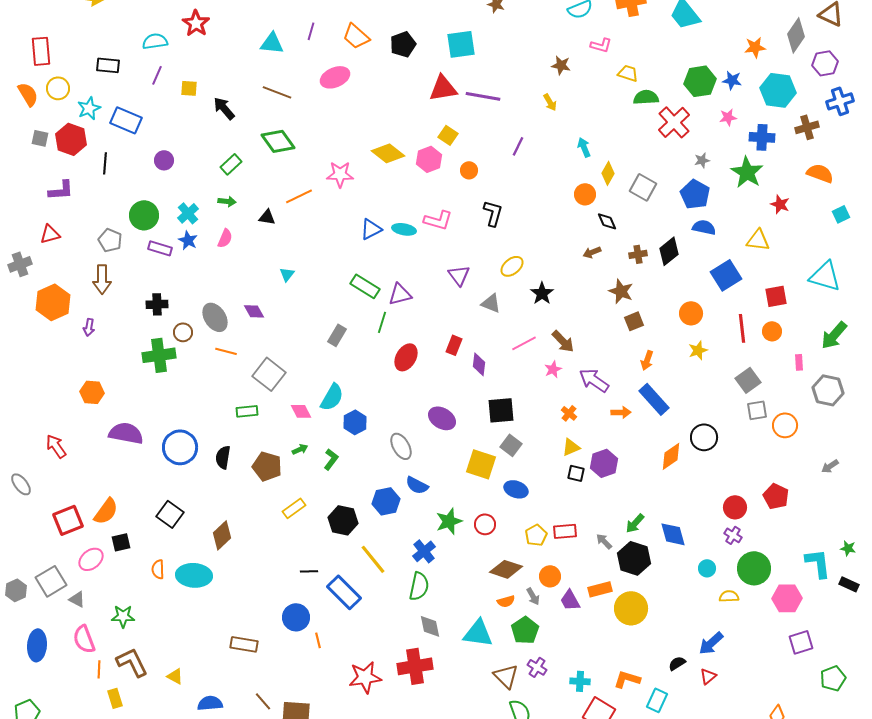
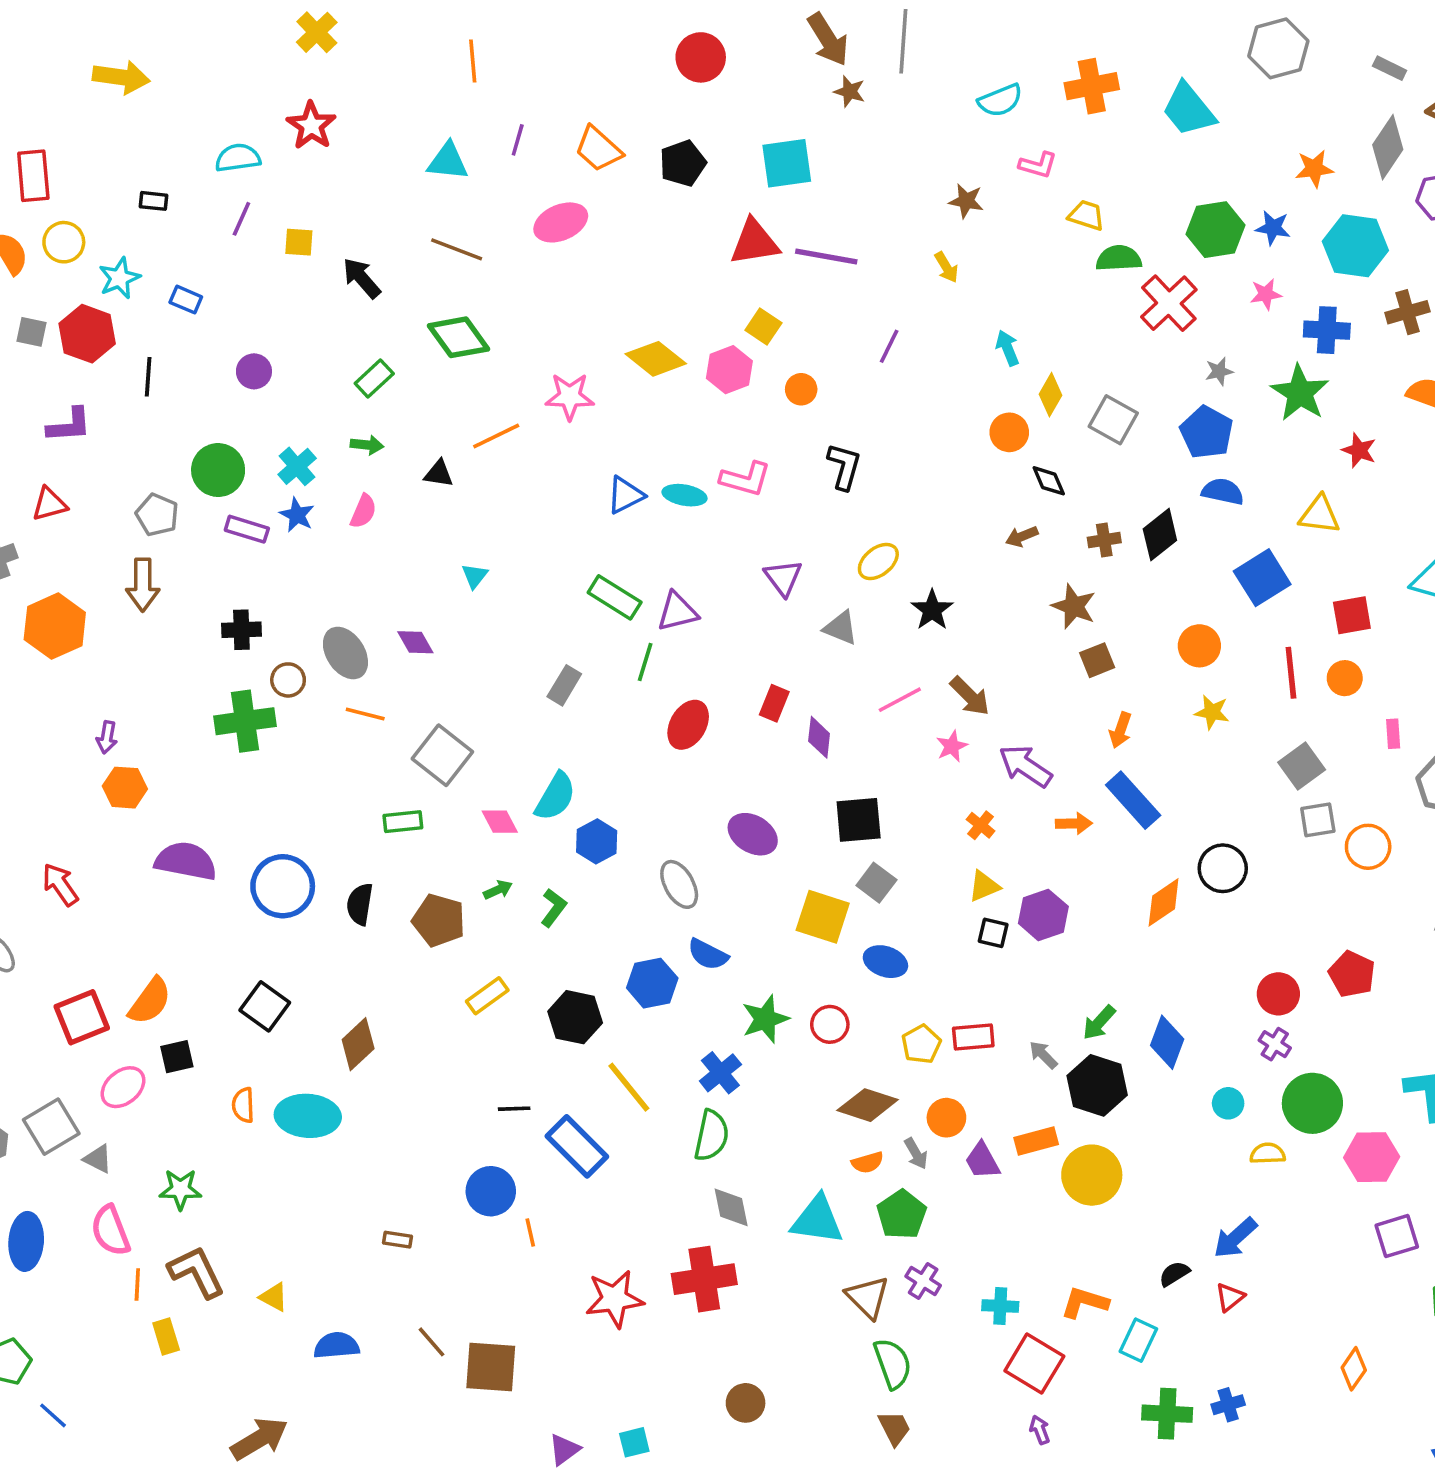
black rectangle: (108, 65) -> (154, 201), size x0.7
blue rectangle: (126, 120) -> (186, 300), size x0.6
purple arrow: (89, 327) -> (107, 737), moved
yellow star: (698, 350) -> (1212, 712), turned 30
blue diamond: (673, 534) -> (1167, 1042), turned 36
brown rectangle: (244, 644) -> (397, 1240), size x0.6

